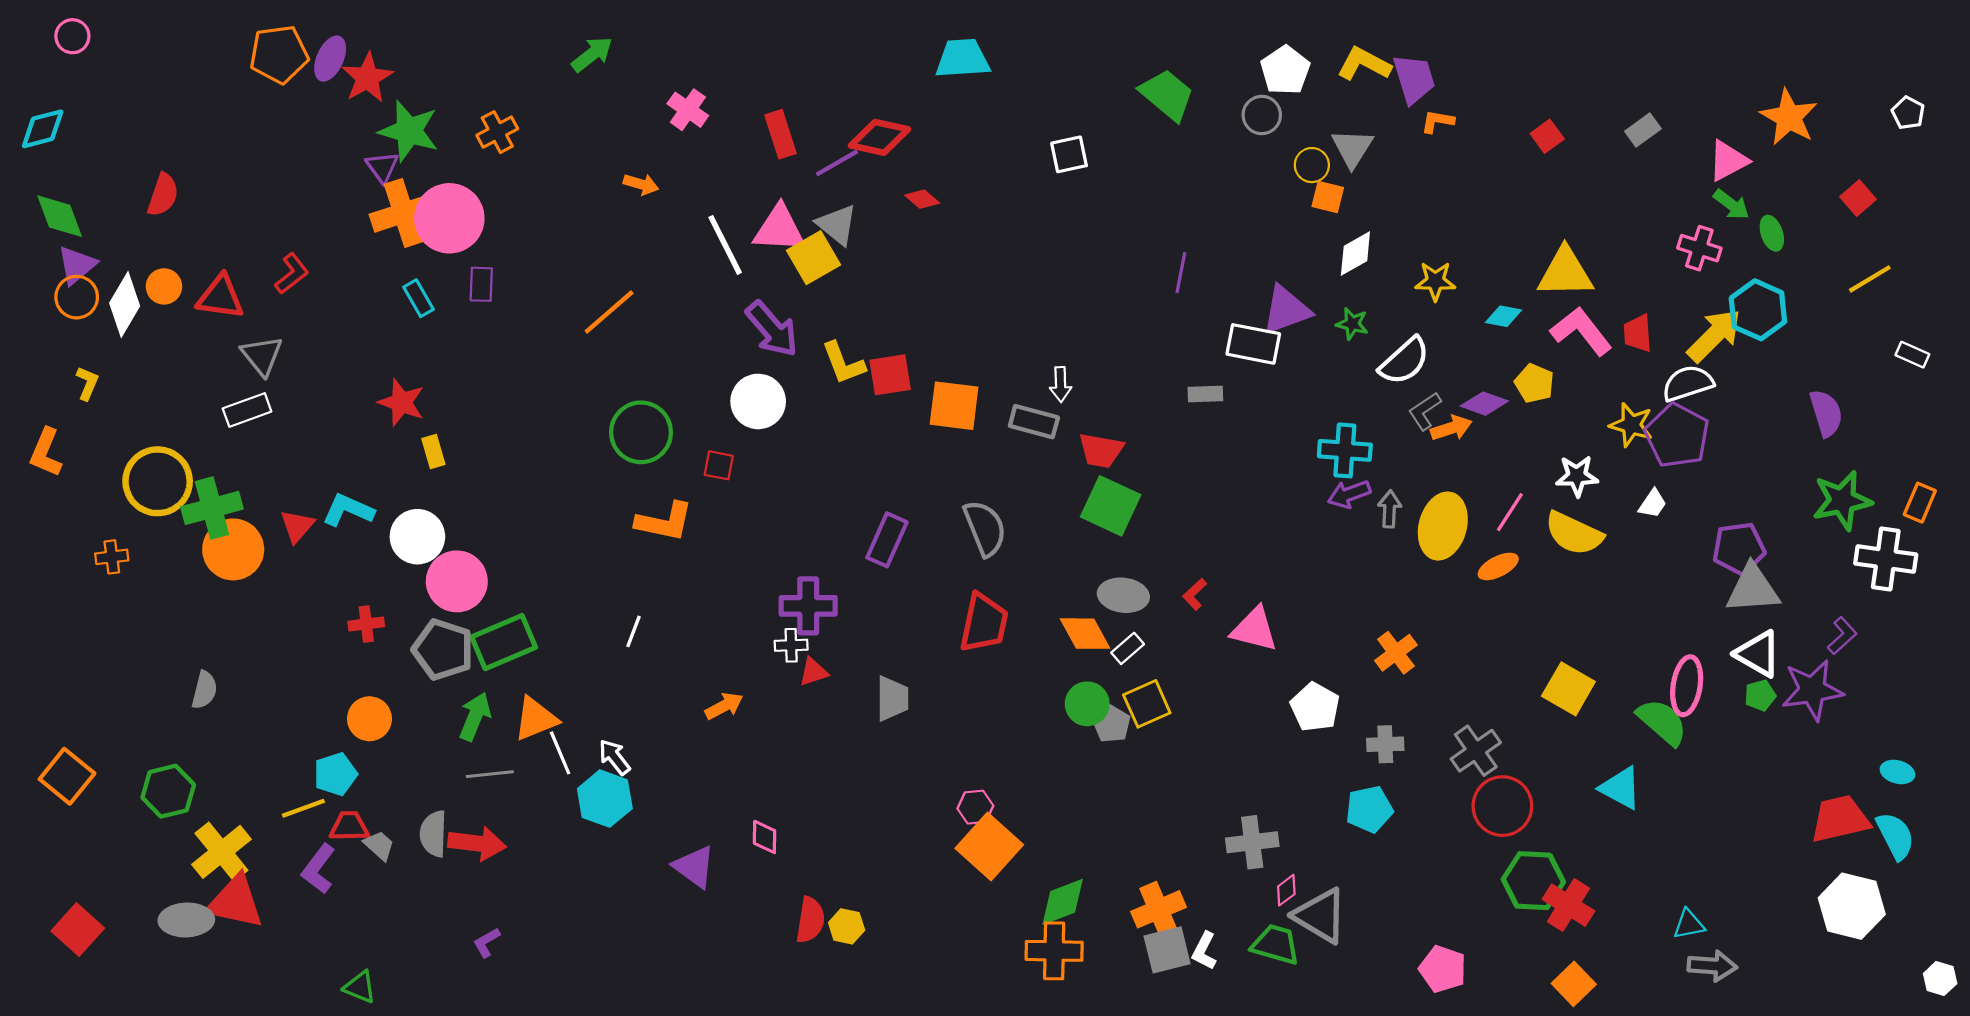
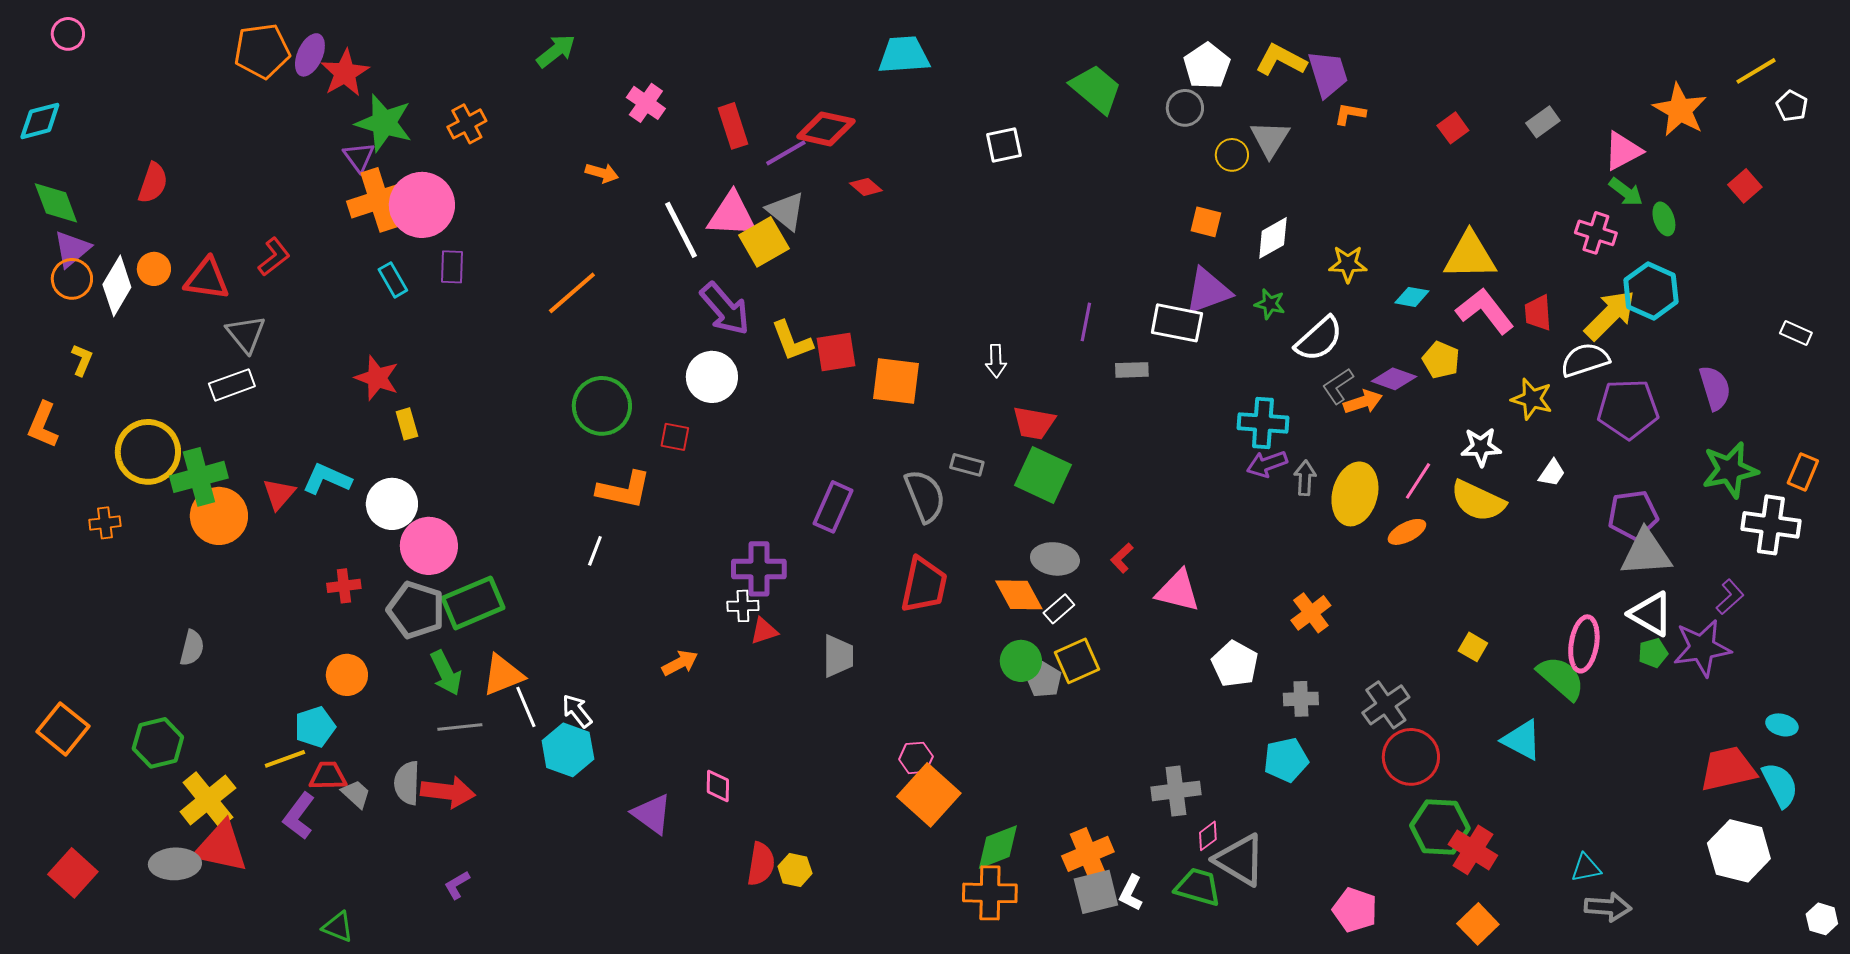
orange square: (1328, 197) -> (1206, 222), moved
purple line: (1181, 273) -> (1086, 322), moved
yellow line: (1870, 279) -> (1756, 71), moved
gray rectangle: (1034, 422) -> (967, 465), moved, size x0.7
purple pentagon: (1677, 436) -> (1628, 409), moved, turned -30
white line: (634, 631) -> (595, 551), moved
yellow square: (1568, 689) -> (1473, 647), size x0.6
green arrow: (475, 717) -> (446, 673), turned 132

